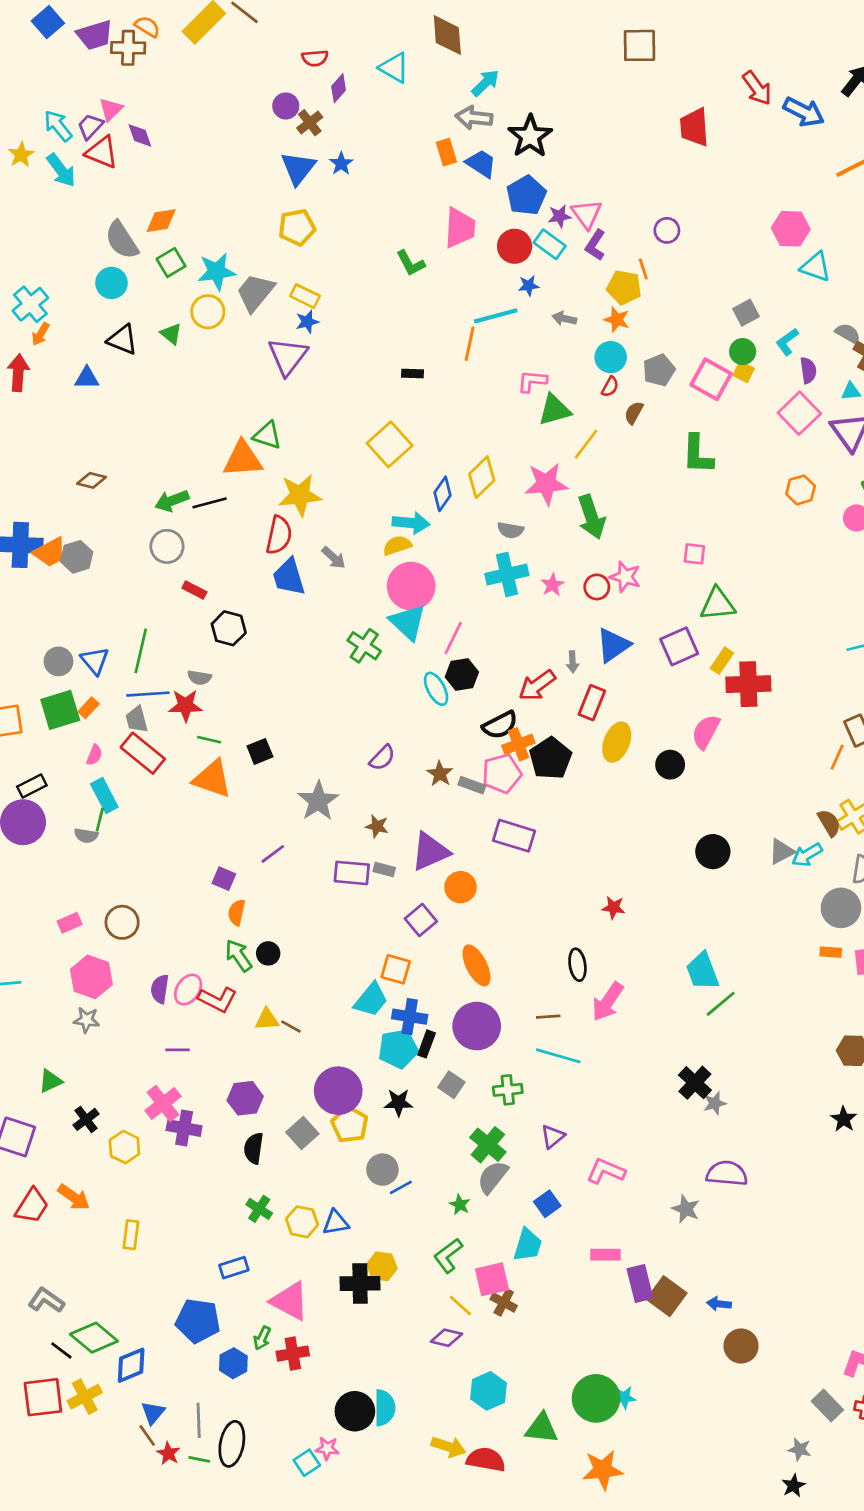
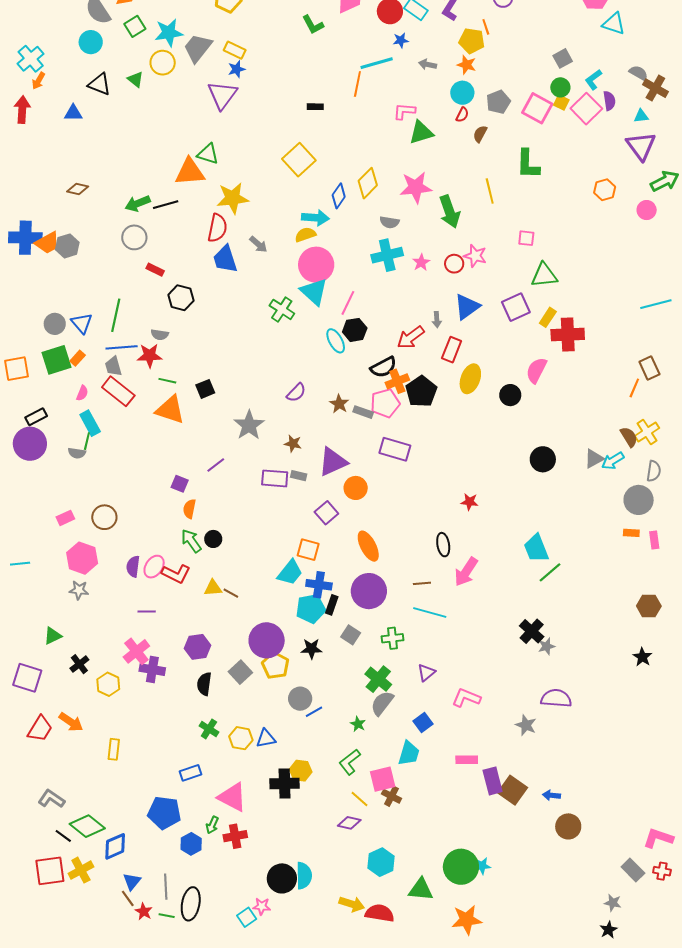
pink square: (799, 413) -> (586, 109), moved
yellow line: (586, 444) -> (490, 191), moved, turned -50

